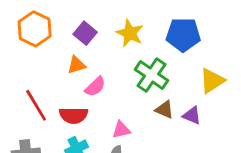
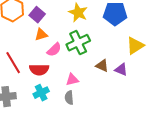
purple square: (85, 33) -> (37, 15), moved
green cross: (151, 75) -> (78, 43), moved, turned 30

